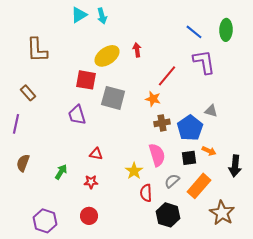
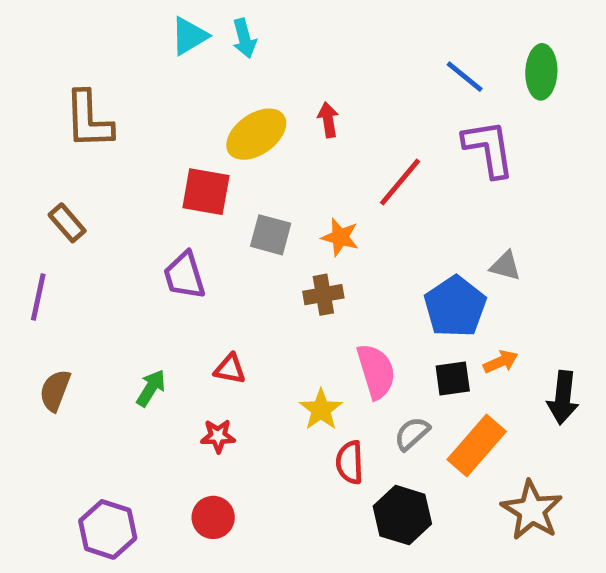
gray square: (113, 98) -> (271, 235), size x0.7
orange star: (153, 99) -> (340, 237), moved
brown cross: (162, 123) -> (323, 295), moved
orange arrow: (209, 151) -> (501, 362), turned -48
green arrow: (61, 172) -> (151, 388), moved

